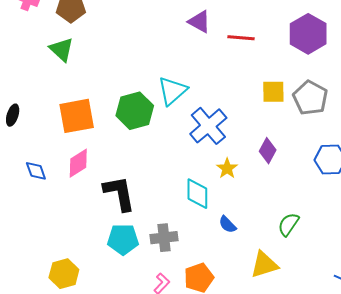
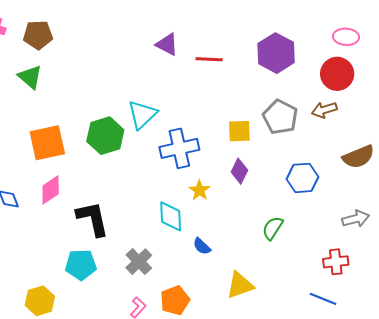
yellow square: (273, 92) -> (239, 131), moved
blue cross: (208, 126) -> (179, 148), turned 30
green semicircle: (288, 224) -> (273, 228), moved
gray cross: (164, 238) -> (139, 262), turned -36
cyan pentagon: (123, 239) -> (81, 265), moved

